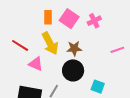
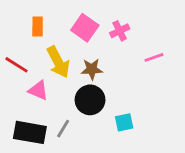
orange rectangle: (48, 17) -> (38, 27), moved
pink line: (117, 50) -> (154, 57), moved
cyan square: (98, 87) -> (124, 122), turned -32

